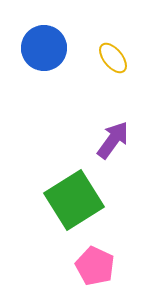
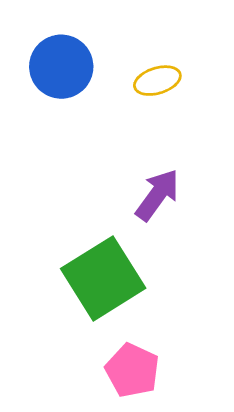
yellow ellipse: (113, 58) -> (157, 81), turned -68

